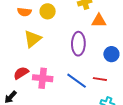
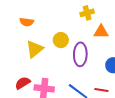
yellow circle: (48, 11) -> (61, 40), moved

